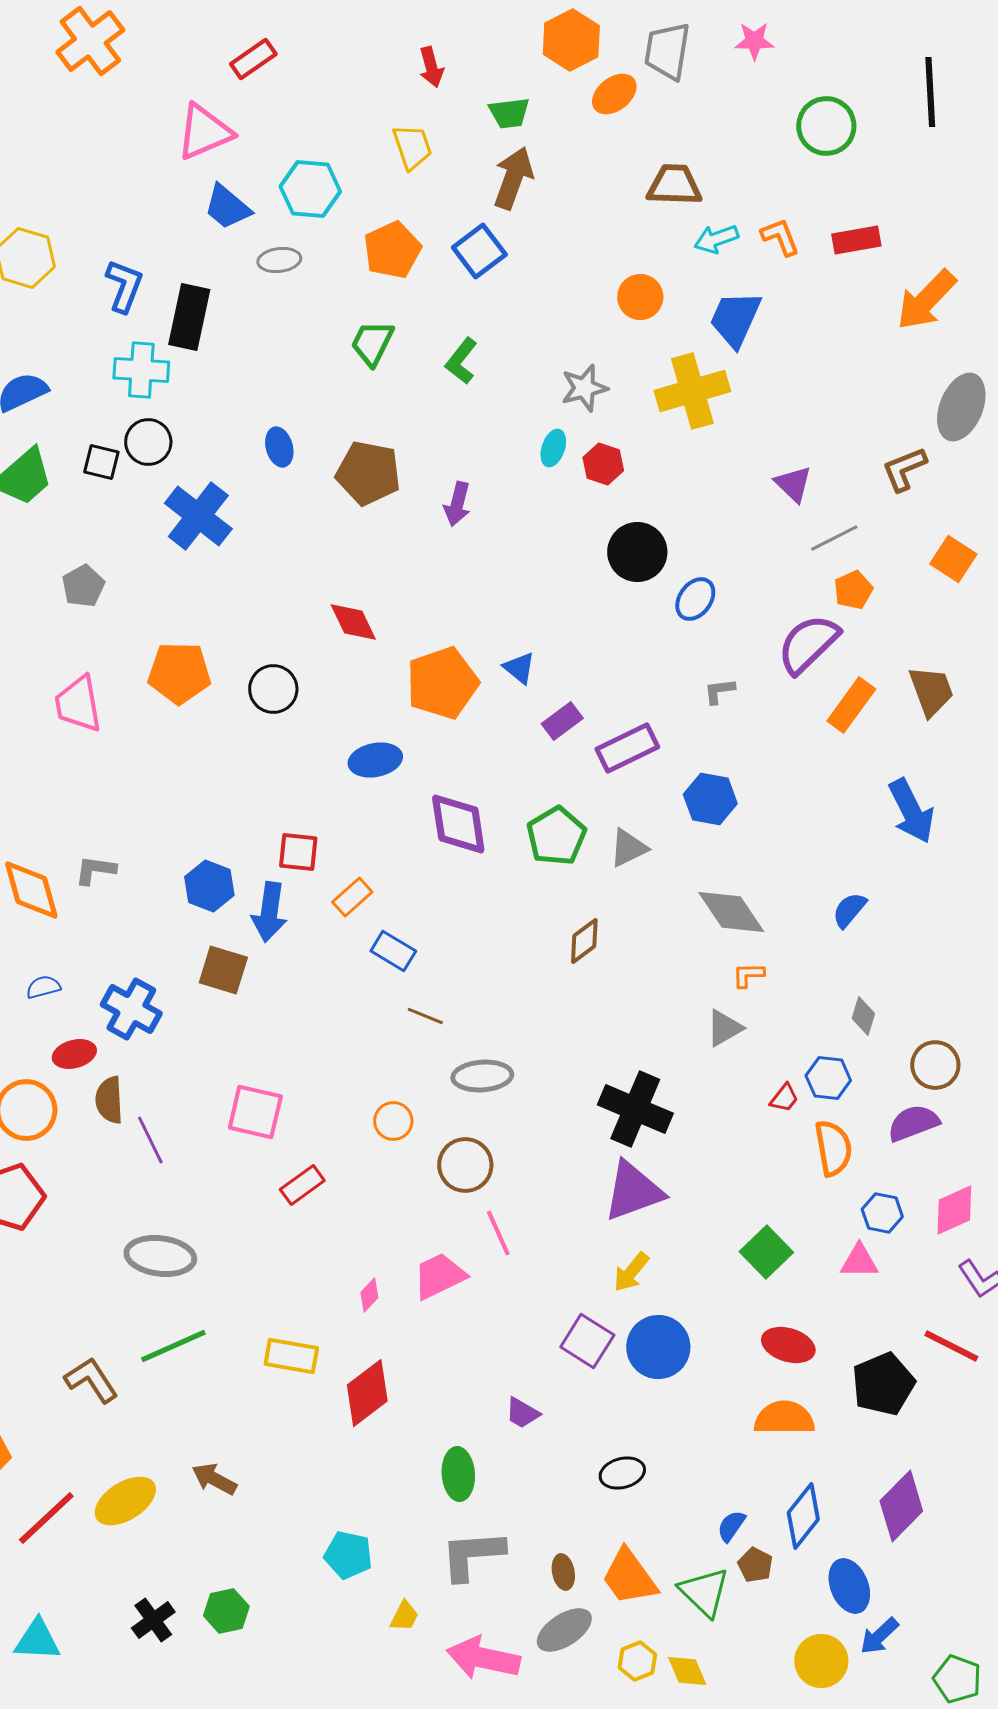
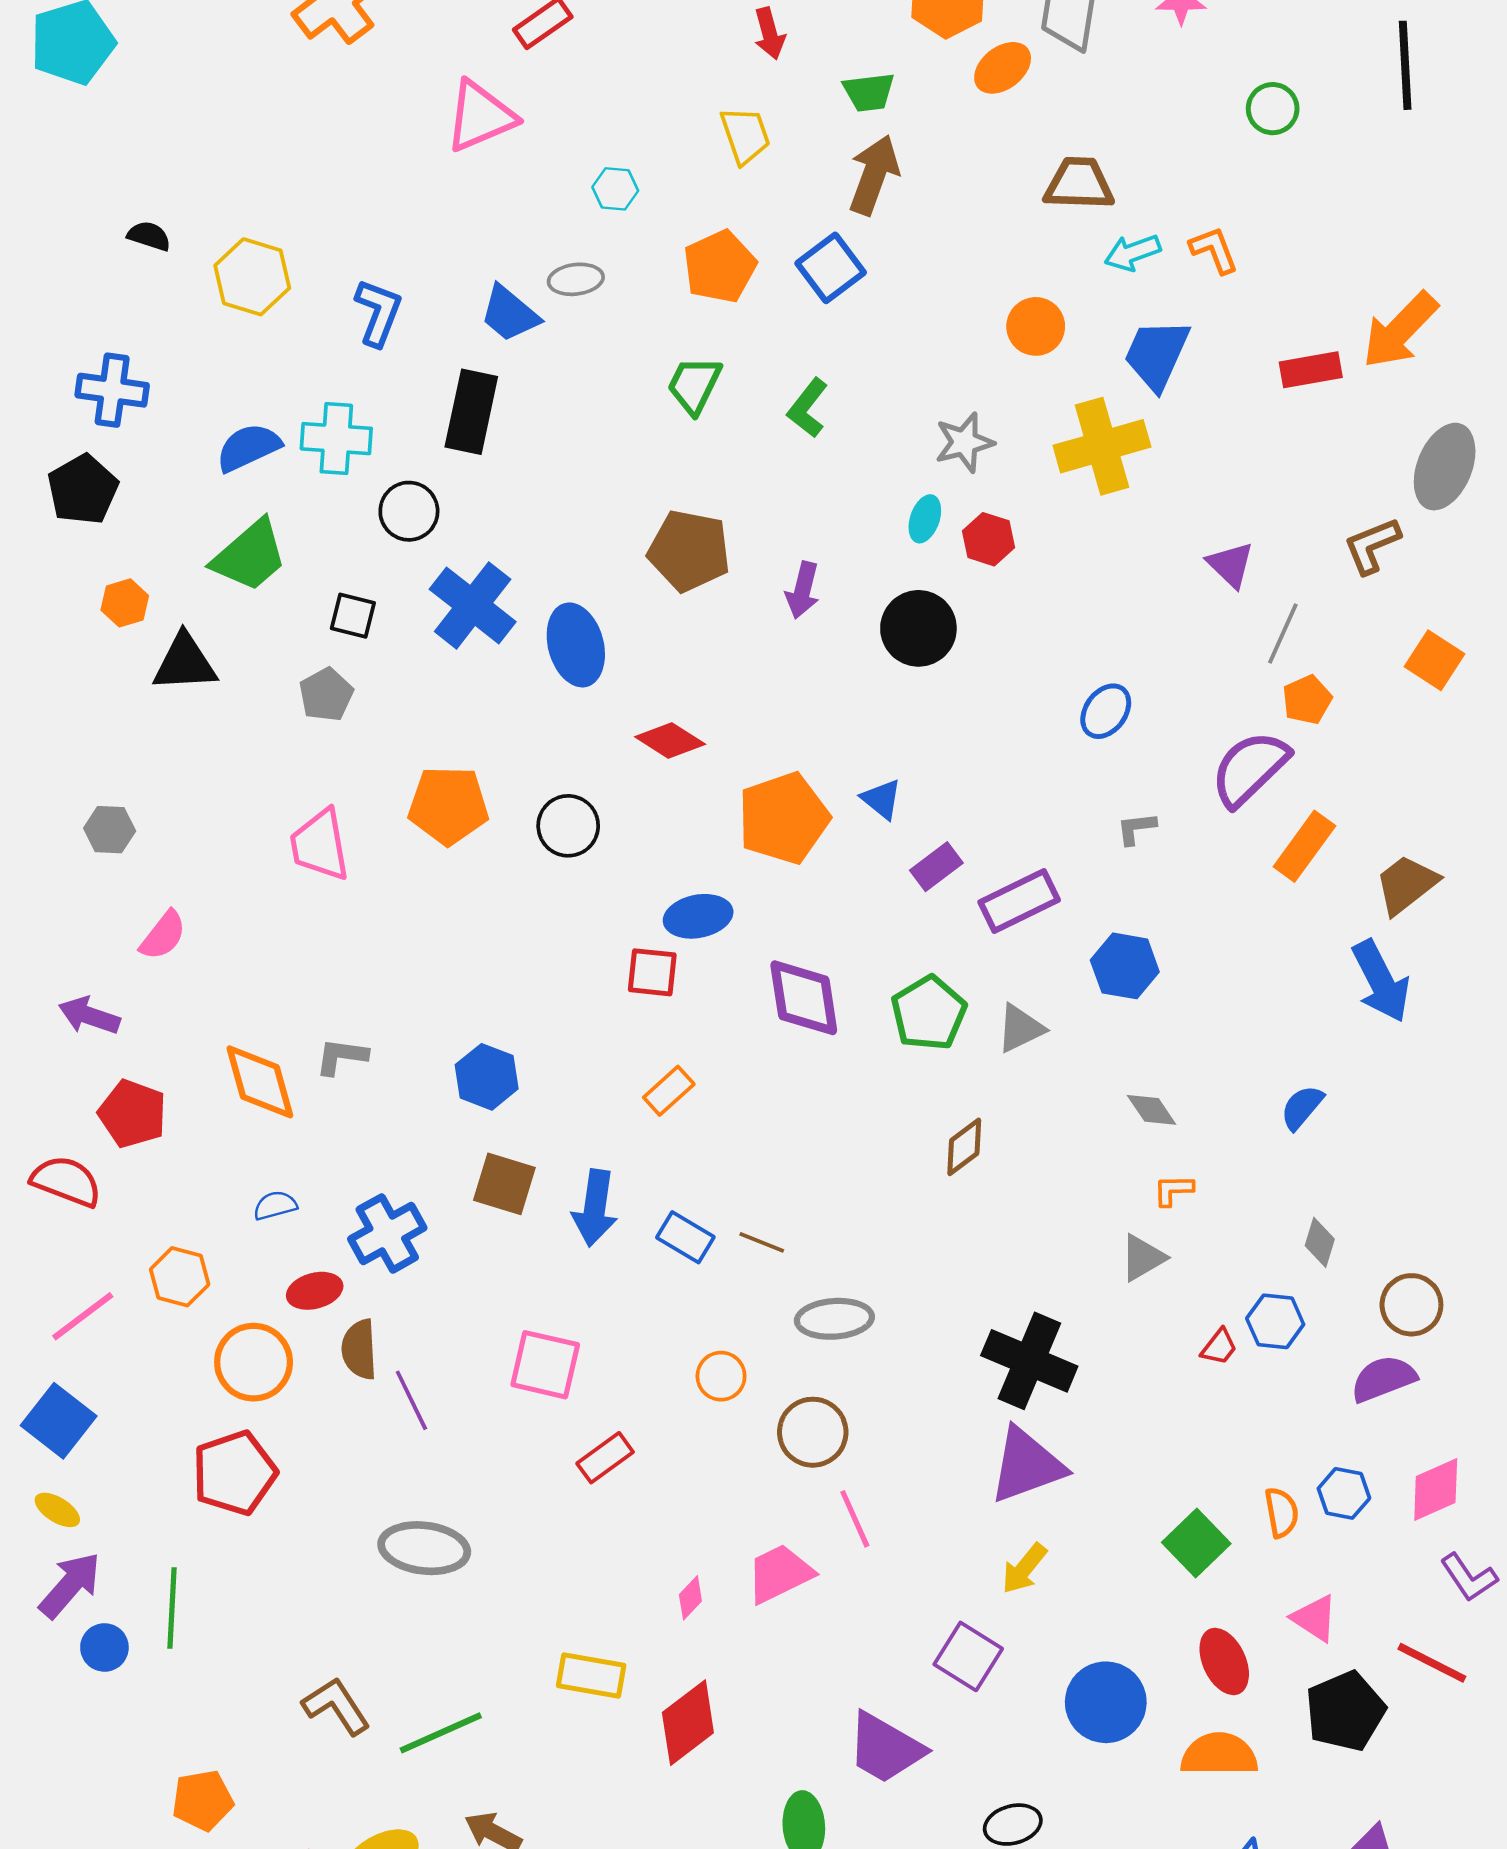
green circle: (826, 126) -> (1273, 109), size x0.7
cyan hexagon: (310, 189) -> (615, 189), size x0.6
blue trapezoid: (227, 207) -> (510, 314), moved
red rectangle: (856, 240) -> (1311, 370), moved
black rectangle: (189, 317) -> (471, 412), moved
cyan cross: (141, 370) -> (336, 439), moved
blue ellipse: (279, 447) -> (576, 645), moved, size x1.6
black square: (101, 462) -> (353, 616), moved
gray line: (834, 538) -> (1283, 633), turned -39
black circle: (637, 552) -> (918, 628), moved
red diamond: (353, 622) -> (670, 740), turned -32
brown trapezoid: (931, 691) -> (1406, 884), moved, turned -108
red square: (298, 852) -> (652, 972), moved
blue arrow: (269, 912) -> (595, 1208), moved
gray diamond: (731, 912) -> (1152, 1110), size x0.6
blue rectangle: (393, 951) -> (685, 1237), moved
blue cross: (131, 1009) -> (387, 1233), turned 32
orange semicircle: (833, 1148) -> (1282, 1512), moved, size x0.7
pink triangle: (859, 1261) -> (1315, 1618), moved, turned 33
red ellipse: (788, 1345) -> (1224, 1662), turned 48
green line: (173, 1346) -> (441, 1733), moved
blue circle: (658, 1347) -> (1106, 1702), moved
purple trapezoid: (522, 1413) -> (885, 1748), size x1.8

